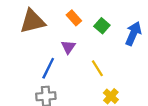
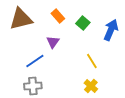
blue line: (48, 68) -> (35, 61), turned 30
yellow line: (97, 68) -> (92, 61), moved

